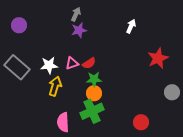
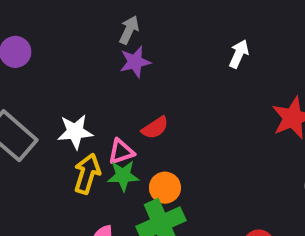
pink triangle: (72, 63) -> (121, 152), moved
green star: (94, 79) -> (123, 176), moved

